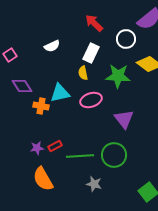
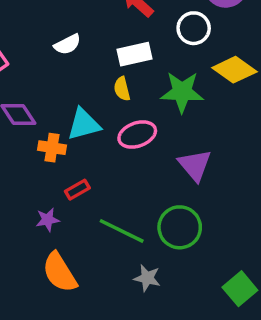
white rectangle: (91, 53) -> (135, 54), turned 54
red rectangle: (55, 146) -> (77, 190), moved
green line: (80, 156) -> (122, 231), turned 32

